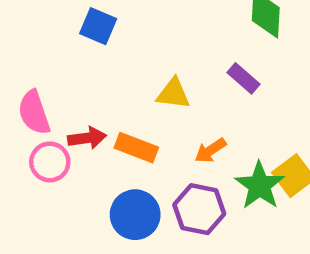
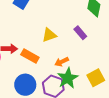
yellow triangle: (173, 94) -> (49, 35), turned -35
green star: (260, 186) -> (68, 78), moved

